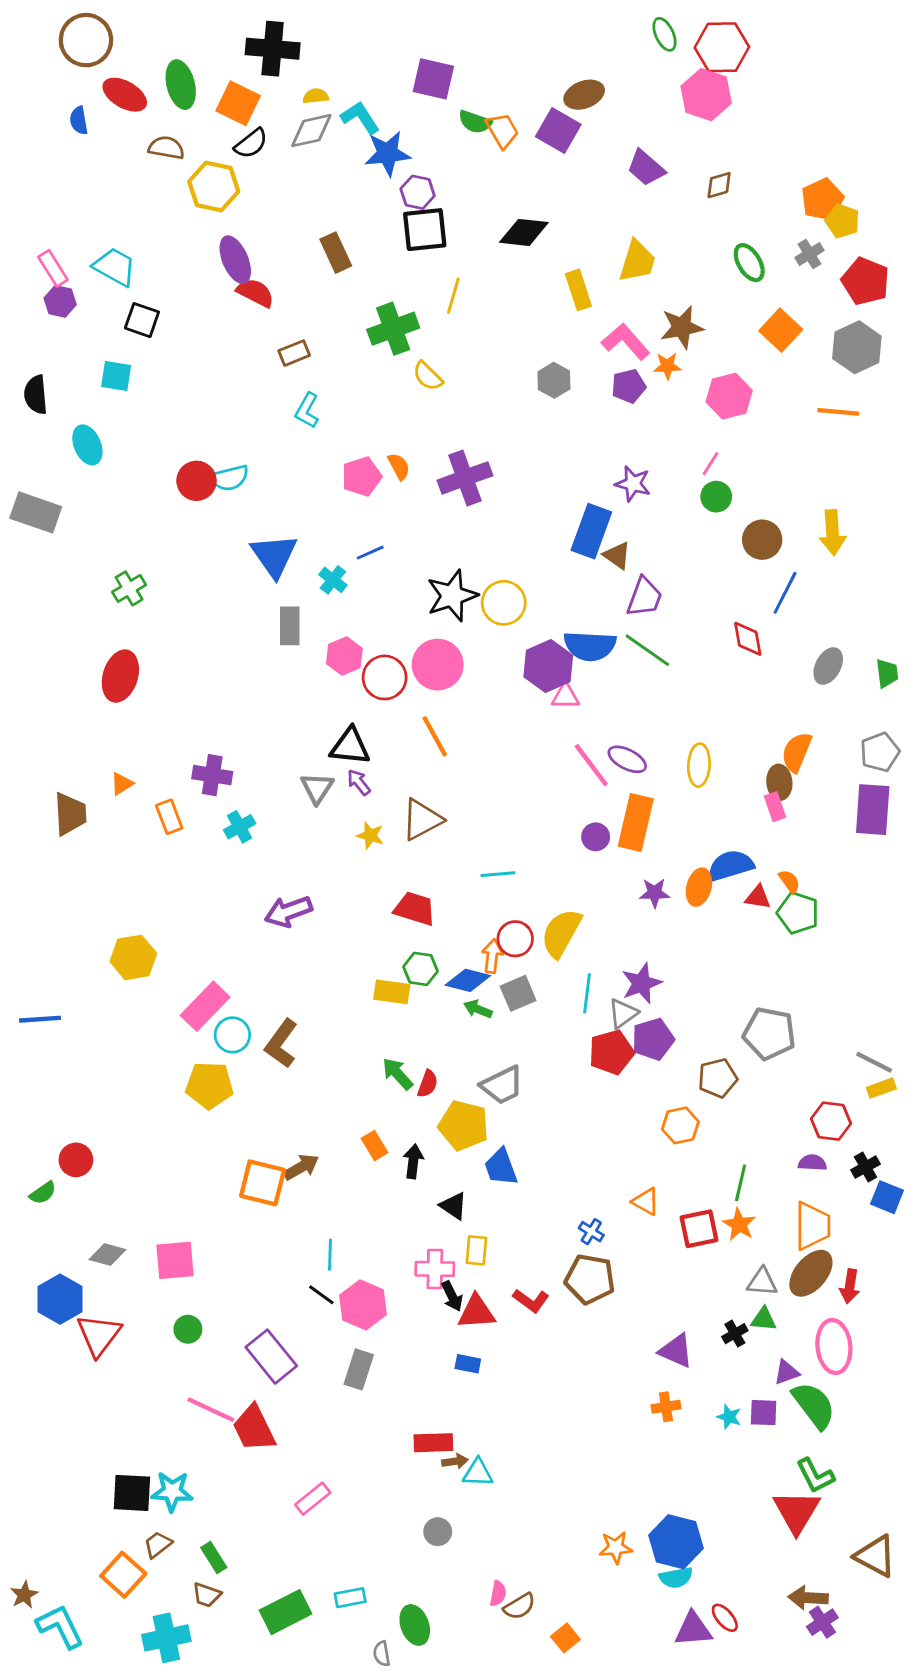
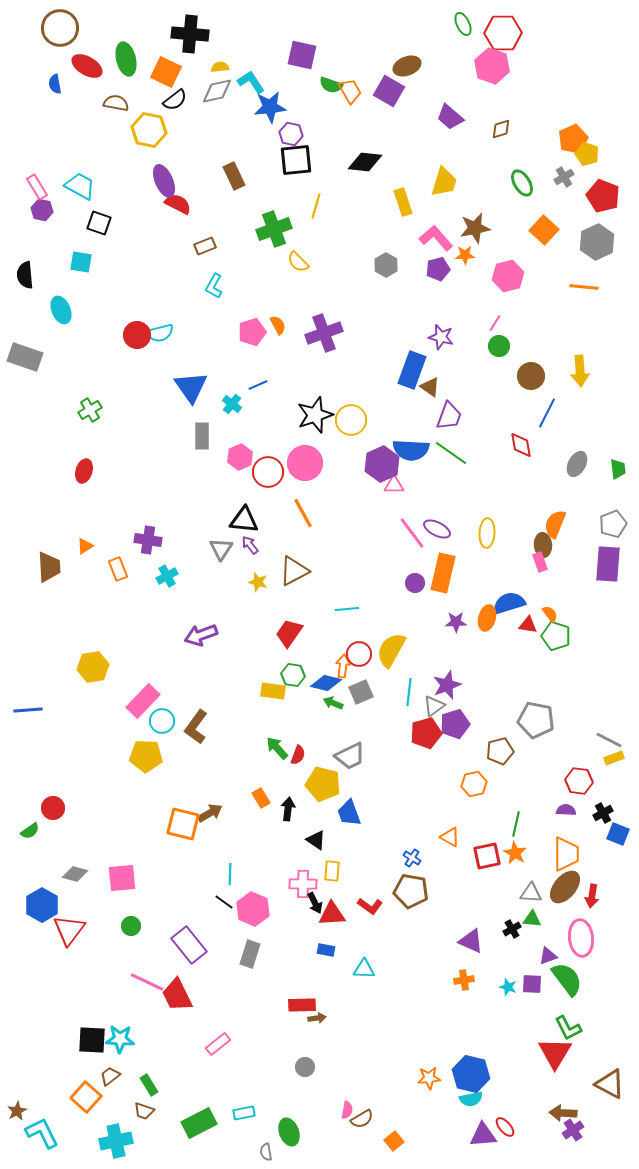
red ellipse: (120, 676) -> (84, 471), size x0.7
red trapezoid: (415, 909) -> (289, 633), turned -72
cyan triangle: (478, 1473) -> (364, 969), moved

